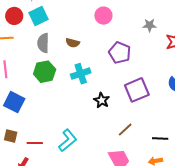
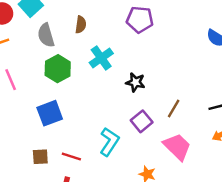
brown semicircle: (73, 43) -> (81, 25), turned -80
purple square: (137, 90) -> (142, 121), moved, size x0.7
blue square: (14, 102) -> (50, 113), moved, turned -30
red line: (35, 143) -> (71, 156), turned 35

